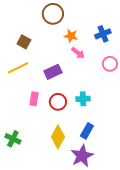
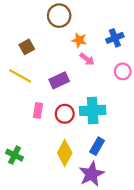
brown square: (24, 42) -> (27, 47), turned 32
yellow line: (18, 68) -> (20, 76), turned 55
cyan cross: (83, 99) -> (93, 110), size x1.6

